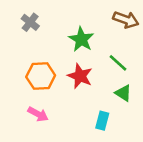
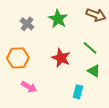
gray cross: (30, 22) -> (27, 24), moved
green star: (81, 39) -> (58, 19), moved
orange hexagon: (41, 76) -> (18, 58), moved

